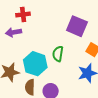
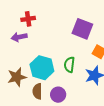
green semicircle: (58, 54) -> (69, 65), moved

